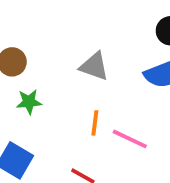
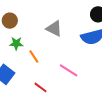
orange line: (95, 123) -> (34, 56), moved, turned -48

